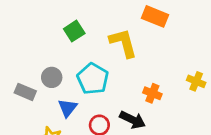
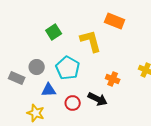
blue triangle: (68, 108) -> (49, 90), turned 49

